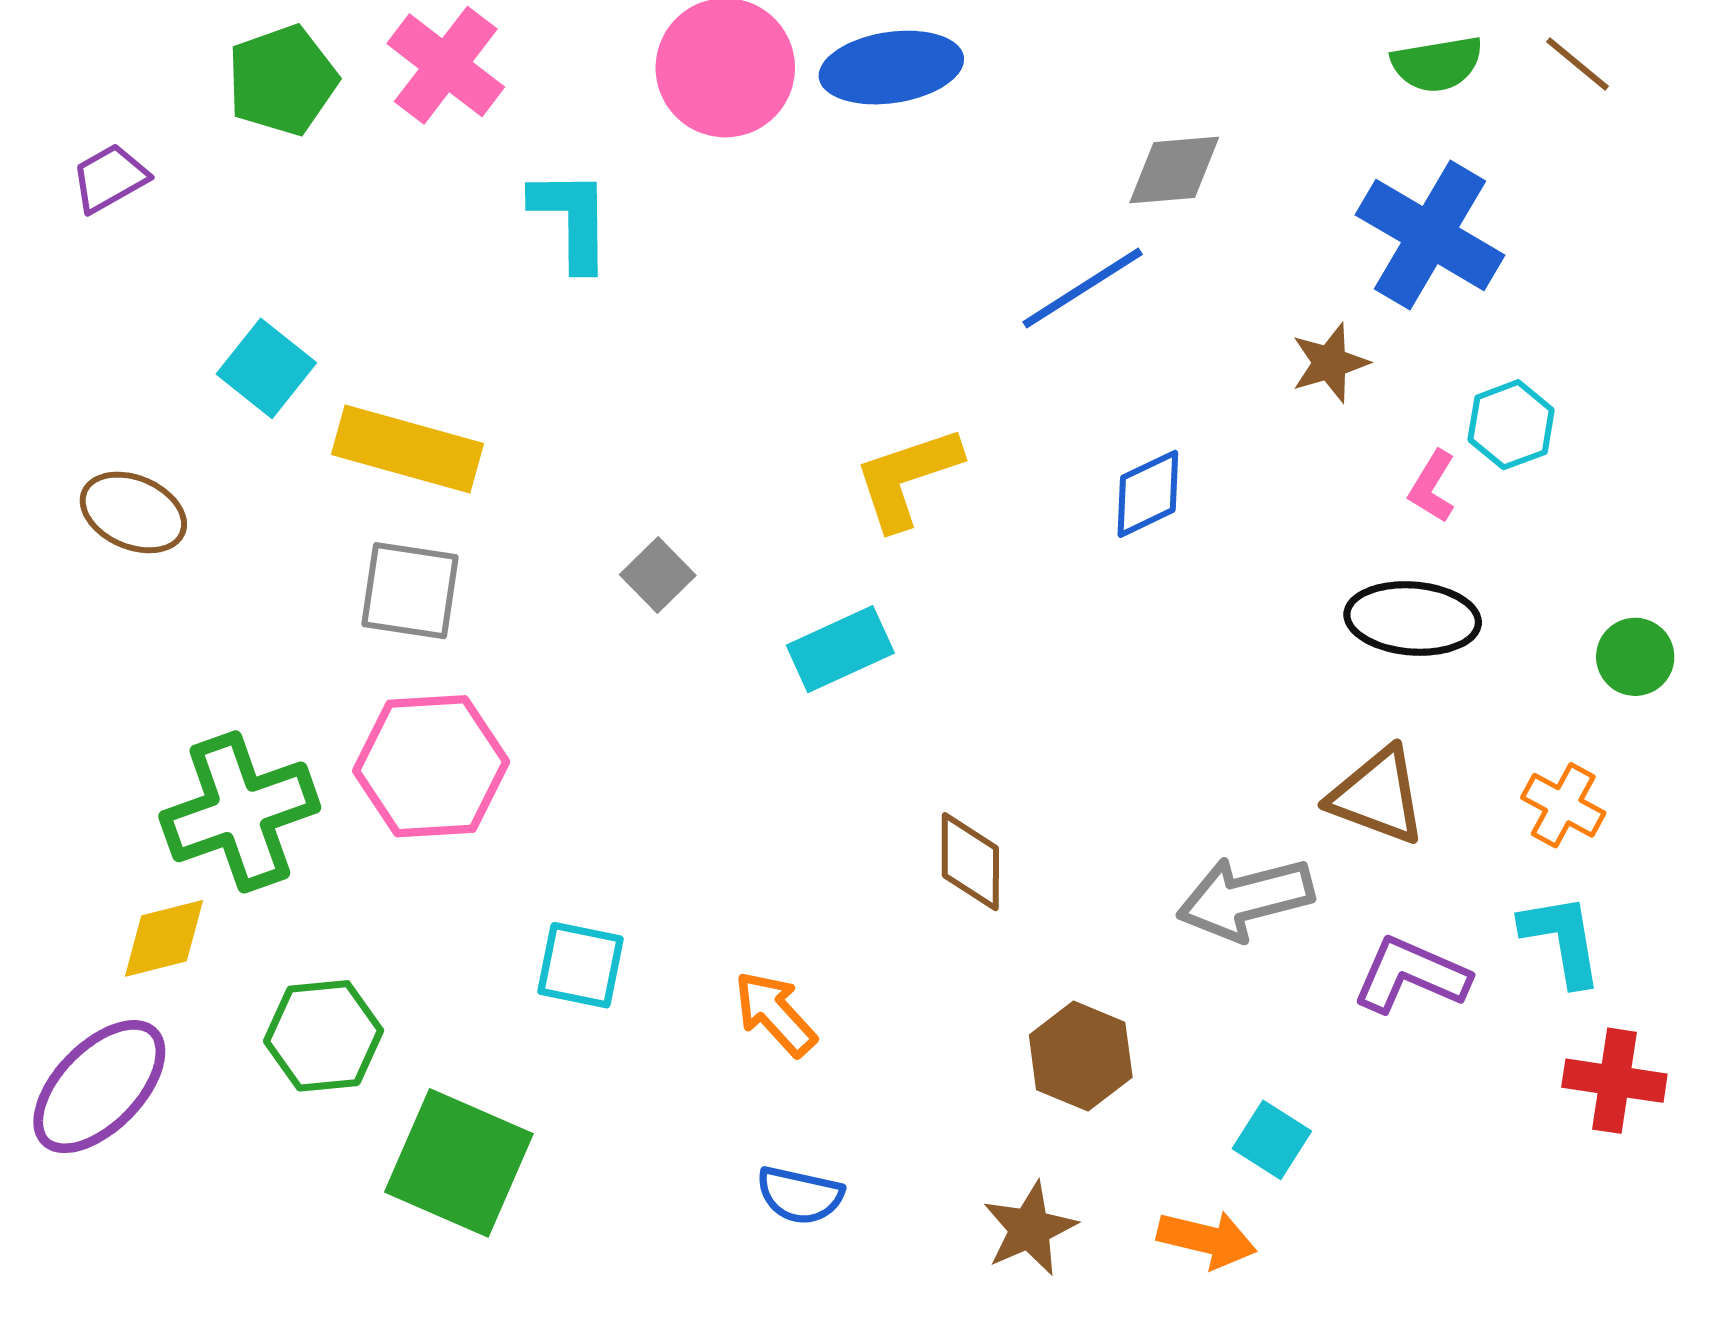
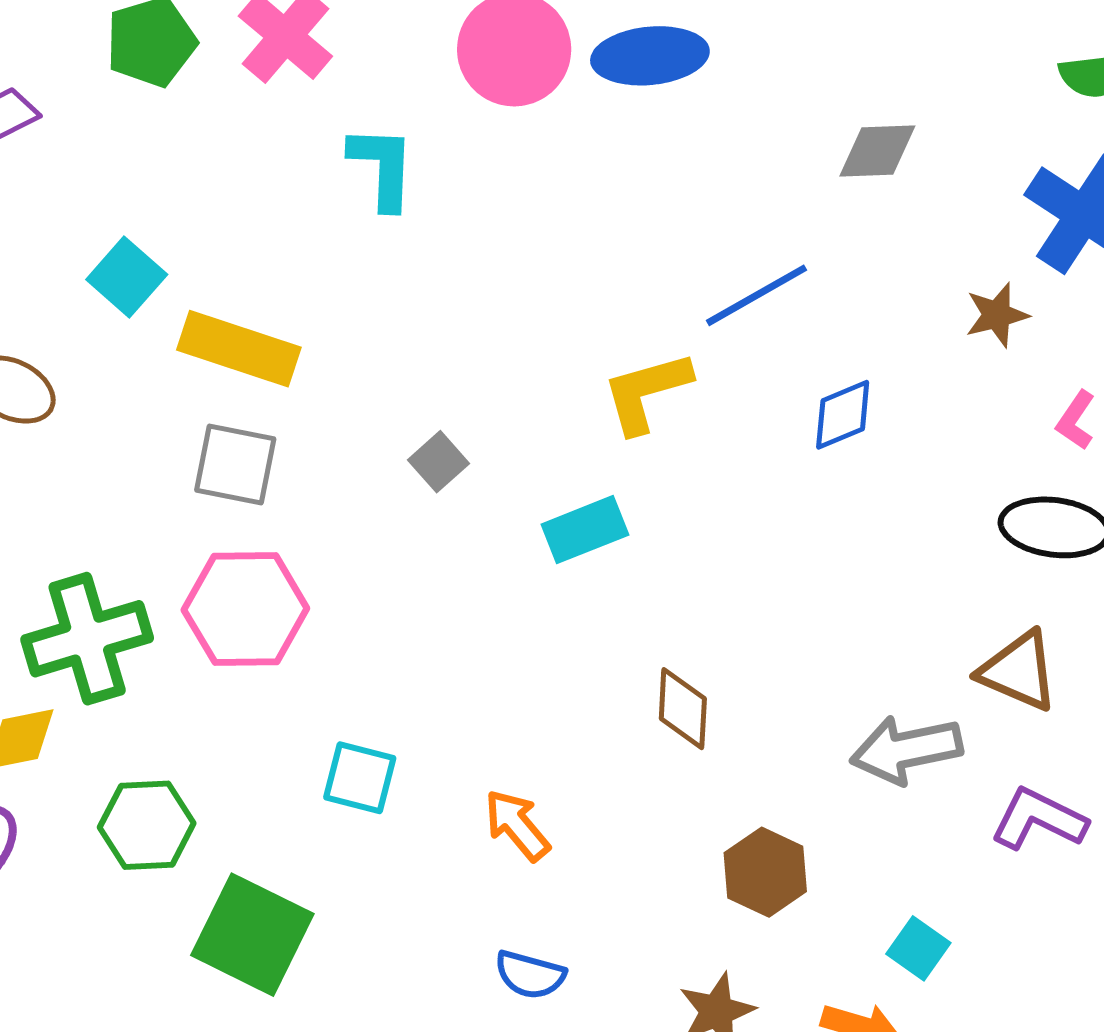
blue line: (1083, 288) -> (756, 295), moved

